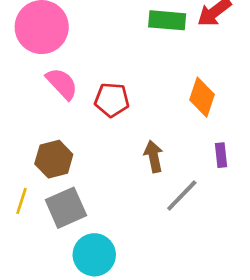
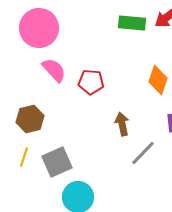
brown hexagon: (54, 159) -> (30, 119), moved

